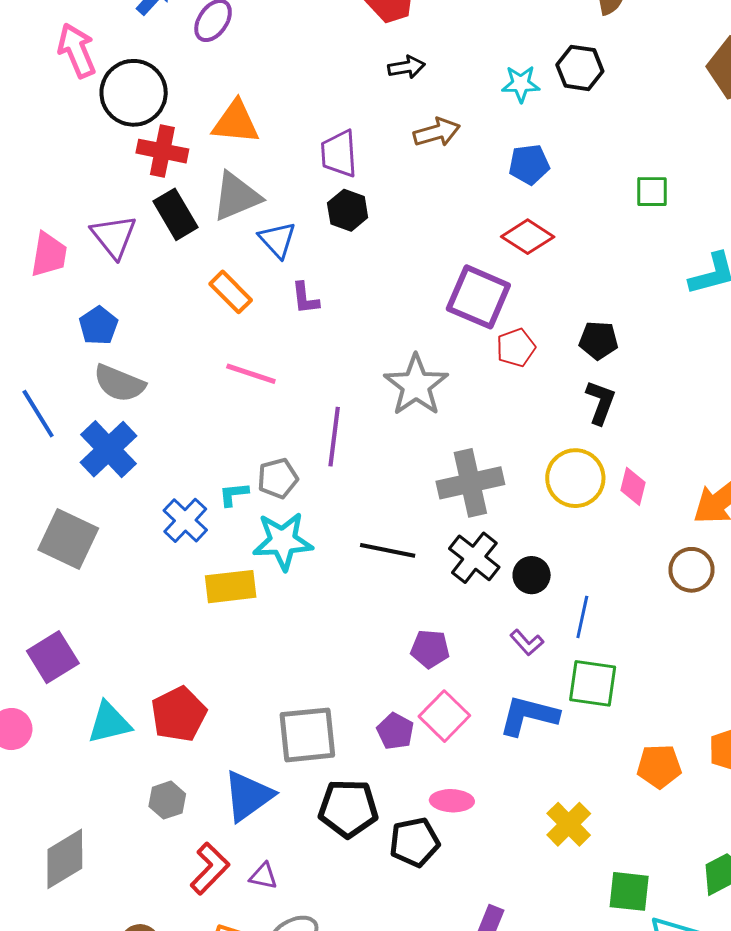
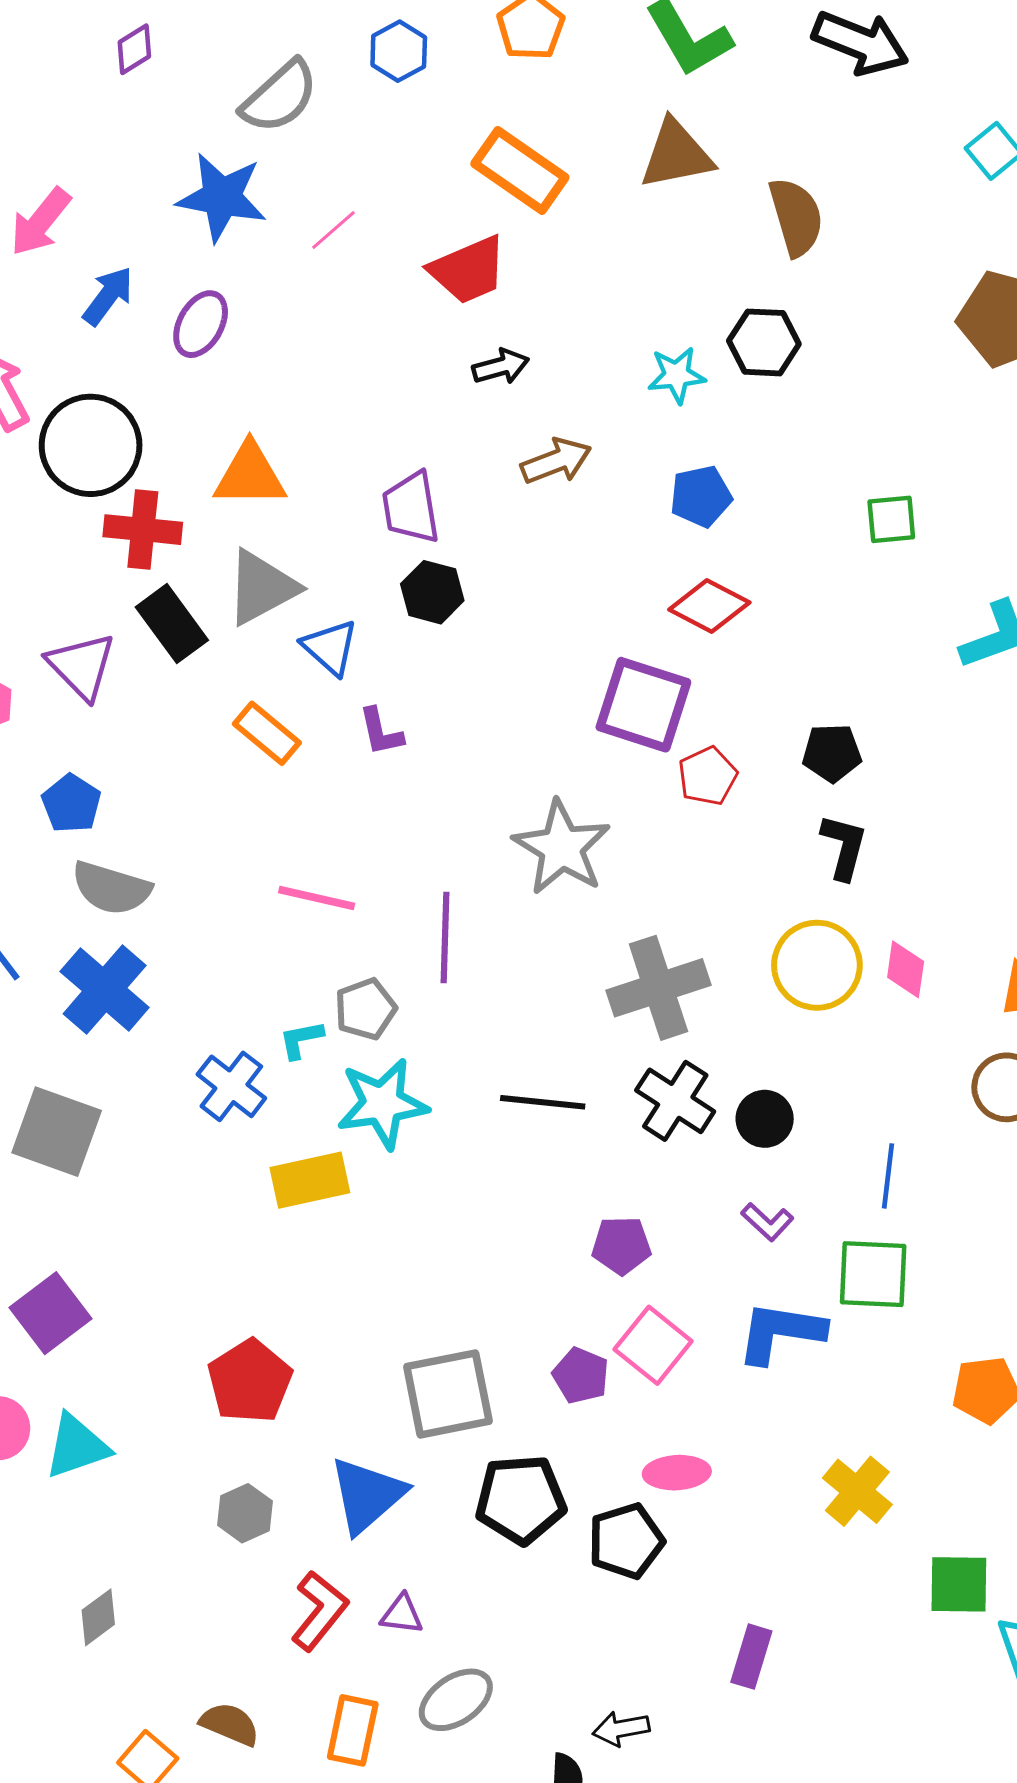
pink line: (251, 374) -> (317, 898), moved
blue line: (582, 617) -> (888, 1176), moved
cyan triangle: (109, 723) -> (77, 1446), moved
gray diamond: (65, 859) -> (98, 1617), size x0.6

